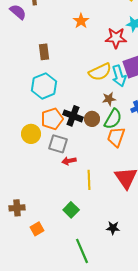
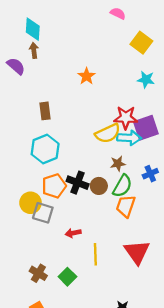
red star: (116, 38) -> (126, 118), moved
cyan arrow: (119, 76) -> (129, 138), turned -70
gray square: (58, 144) -> (43, 213), moved
brown cross: (17, 208) -> (38, 273), moved, turned 35
green square: (71, 210) -> (67, 277), moved

